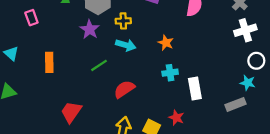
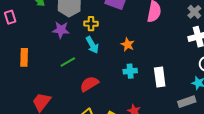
purple star: (90, 29) -> (61, 30), turned -30
cyan arrow: (126, 45) -> (92, 45), turned 42
white rectangle: (195, 88) -> (160, 77), moved

